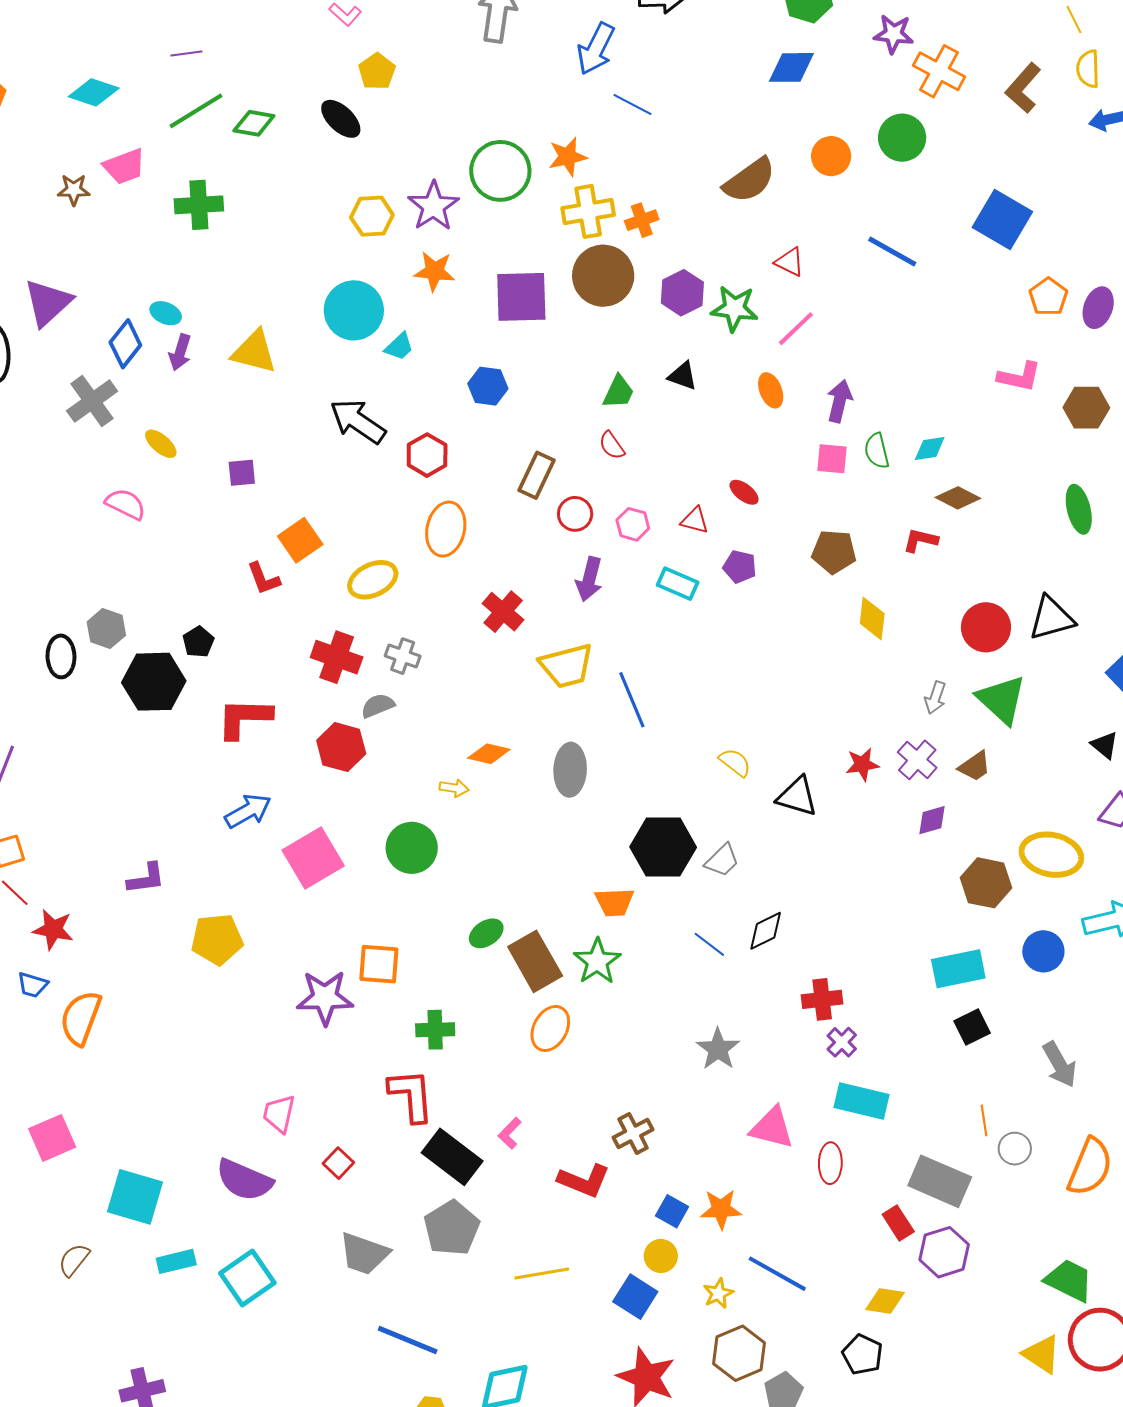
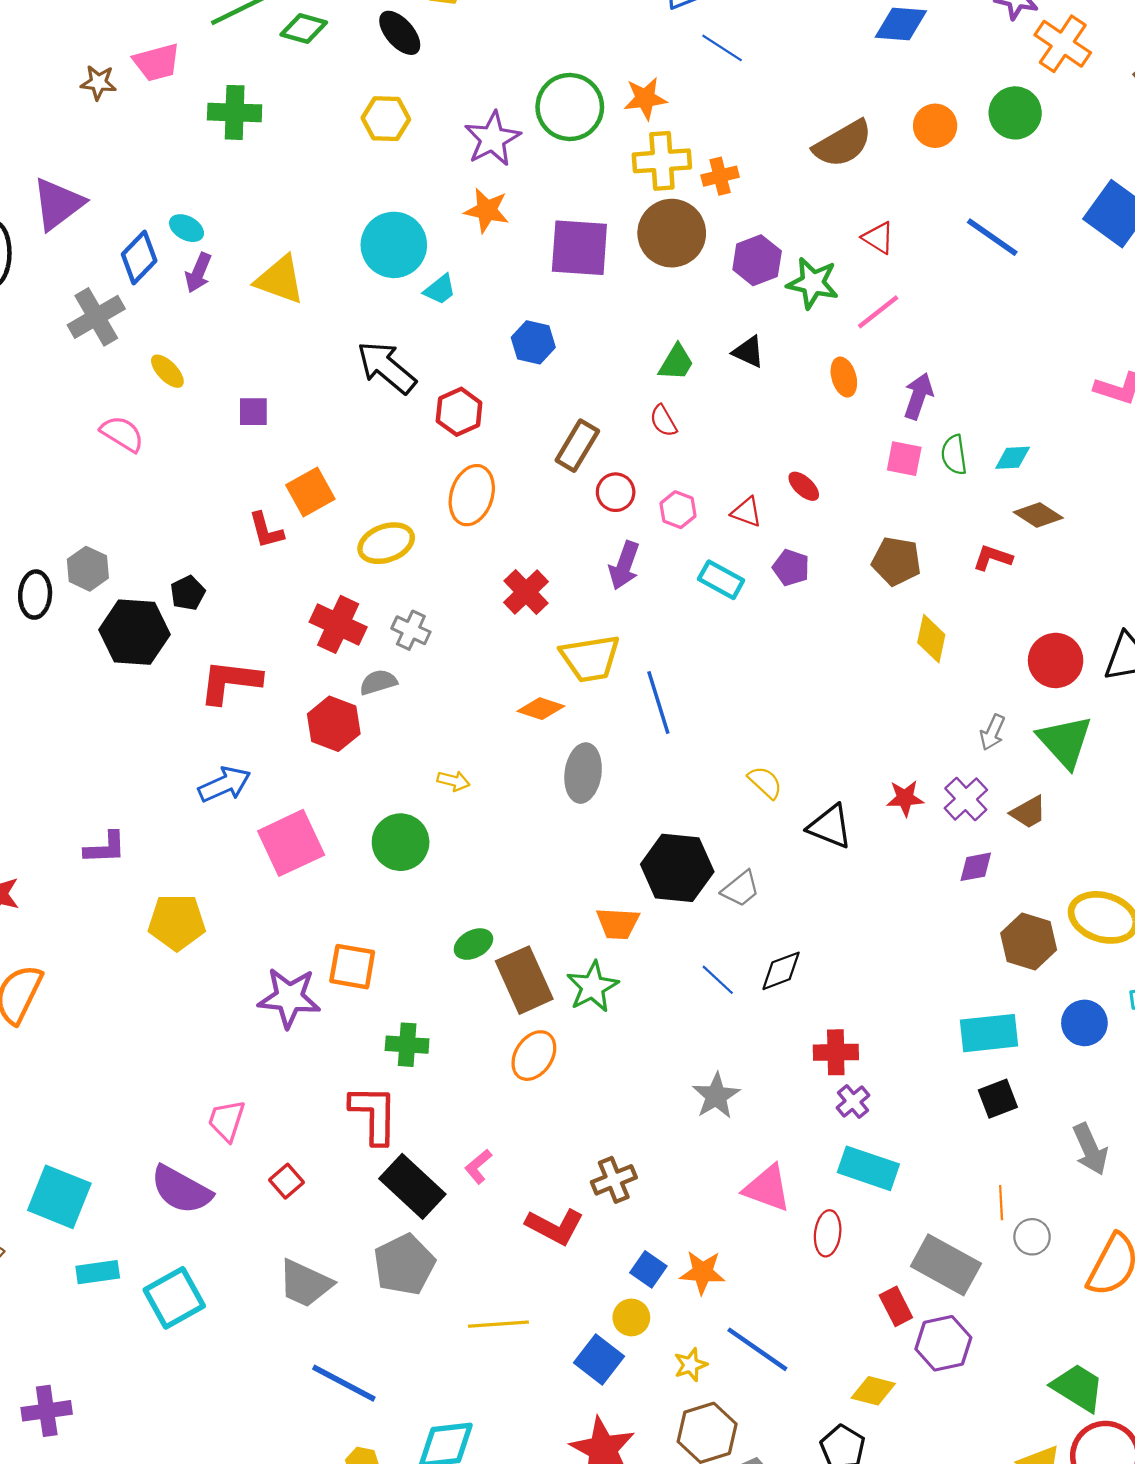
yellow hexagon: (372, 216) -> (386, 119), moved
orange diamond: (489, 754) -> (541, 709), moved

